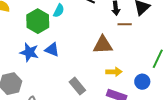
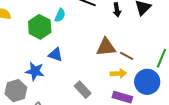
brown line: (125, 24) -> (127, 56), moved, turned 32
blue star: (29, 52) -> (35, 71), moved
blue circle: (142, 82) -> (147, 82), size x1.6

